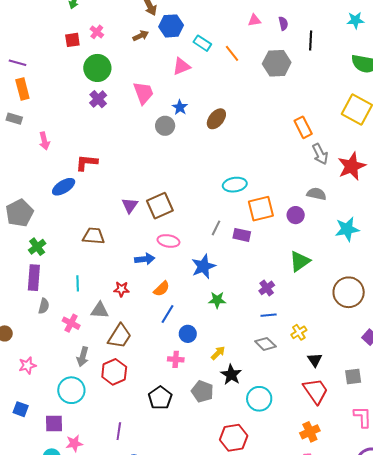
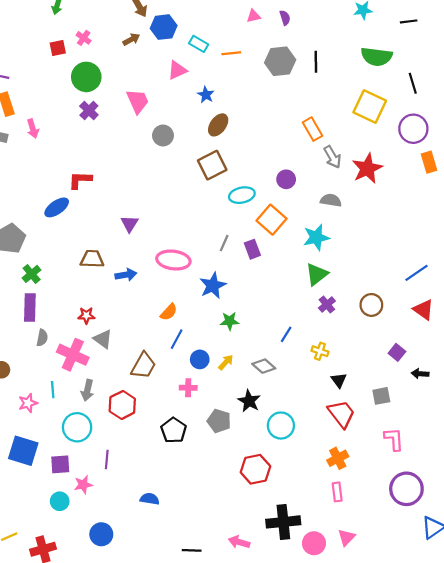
black line: (311, 41) -> (316, 62), moved
orange line: (232, 53) -> (231, 53), turned -54
blue star: (180, 107) -> (206, 95), moved
pink arrow: (44, 141) -> (33, 129), moved
brown square: (160, 206) -> (212, 165), moved
orange square: (261, 209) -> (272, 220), turned -32
purple circle: (296, 215) -> (286, 179), moved
cyan star: (347, 229) -> (316, 237), moved
purple rectangle: (242, 235) -> (252, 249), turned 60
pink ellipse: (168, 241) -> (173, 260), size x1.4
blue arrow: (145, 259) -> (126, 275), moved
cyan line: (78, 283) -> (53, 390), moved
purple cross: (267, 288) -> (327, 305), moved
red star: (121, 289) -> (86, 315), moved
brown circle: (349, 292) -> (371, 305), size x0.7
gray triangle: (100, 310) -> (103, 339), turned 36
blue line: (269, 315) -> (286, 334), turned -49
pink cross: (71, 323) -> (73, 355), size x1.6
yellow cross: (299, 332) -> (320, 351), turned -35
brown trapezoid: (120, 336) -> (143, 366), moved
gray diamond: (265, 344) -> (264, 366), moved
yellow arrow: (218, 353) -> (226, 362), moved
blue square: (21, 409) -> (23, 451), size x1.8
purple line: (119, 431) -> (107, 459), moved

